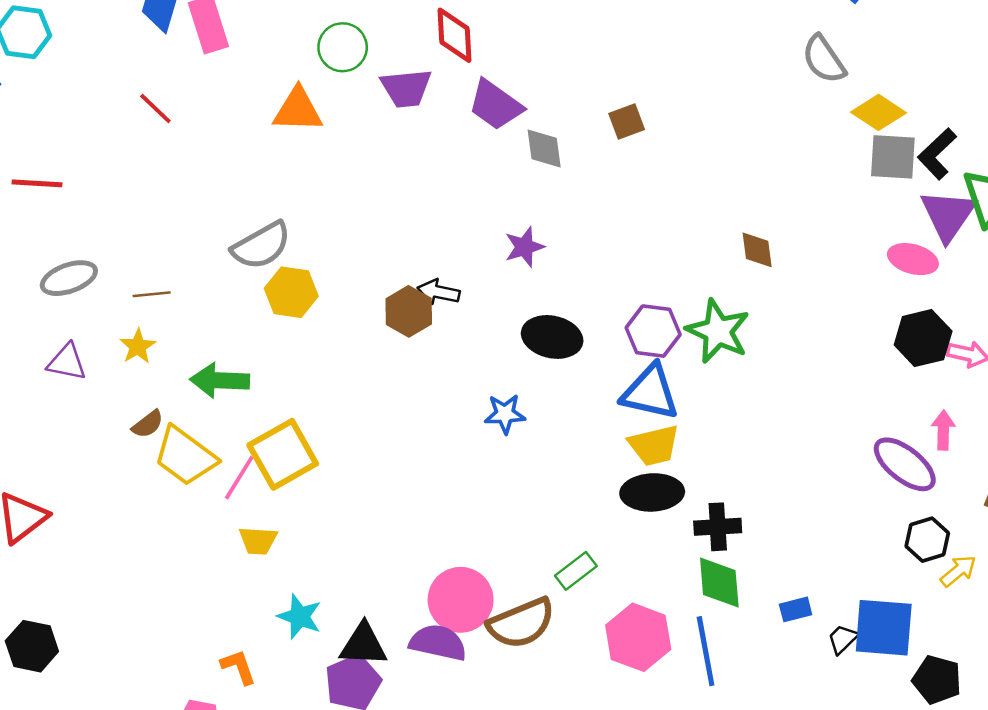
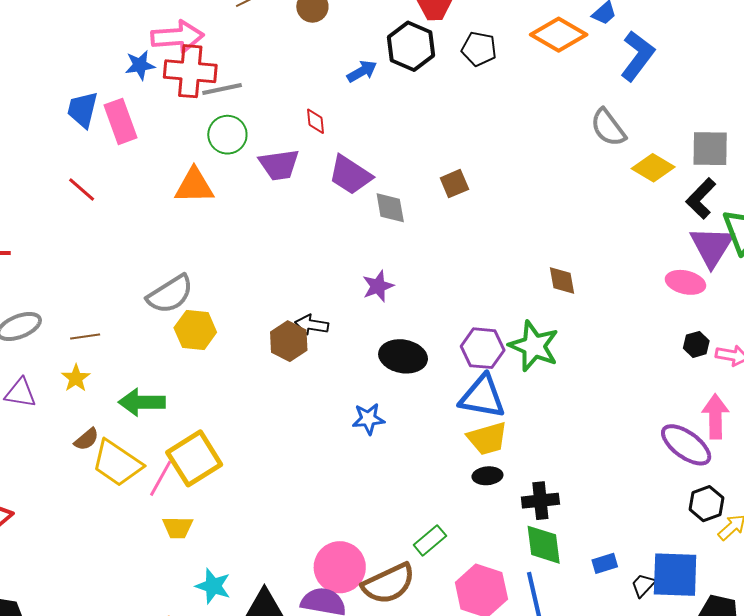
red diamond: (454, 35) -> (315, 121), size x0.6
gray square: (893, 157) -> (710, 149), moved
black hexagon: (923, 338) -> (696, 344), size x0.6
pink arrow: (943, 430) -> (715, 416), size x1.4
black ellipse: (652, 492) -> (487, 476), size x0.6

